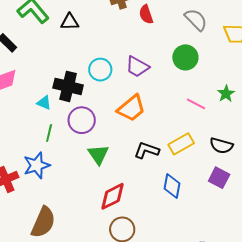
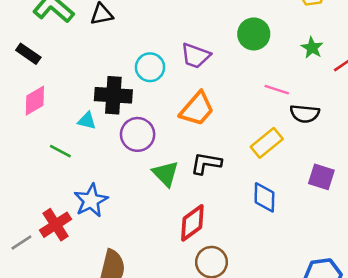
green star: (226, 94) -> (312, 48), moved
green line: (49, 133) -> (60, 151), moved, turned -66
black semicircle: (221, 146) -> (305, 114), moved
black L-shape: (147, 150) -> (206, 163), moved

